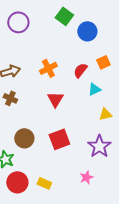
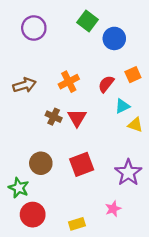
brown cross: (10, 98) -> (54, 117), moved
yellow triangle: (105, 114) -> (135, 125), moved, turned 32
yellow rectangle: (44, 183) -> (77, 224), moved, turned -40

